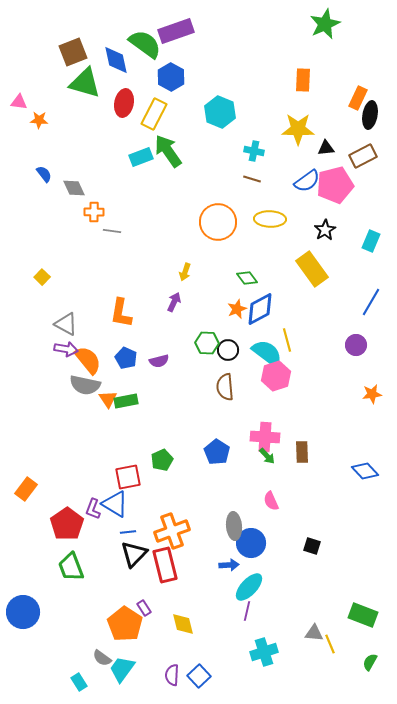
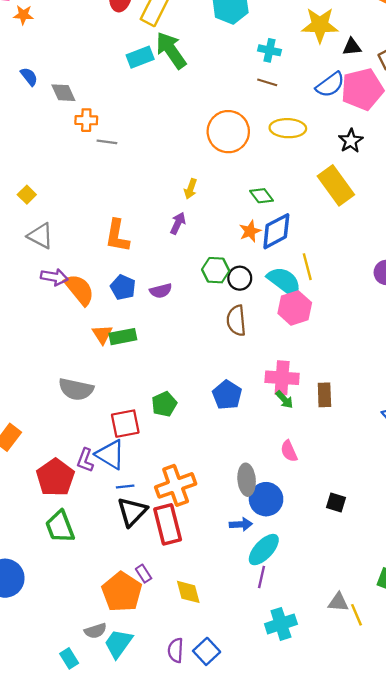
gray triangle: (66, 324) -> (40, 236), moved
gray semicircle: (85, 385) -> (76, 389), moved
gray semicircle: (102, 658) -> (95, 631), turned -54

